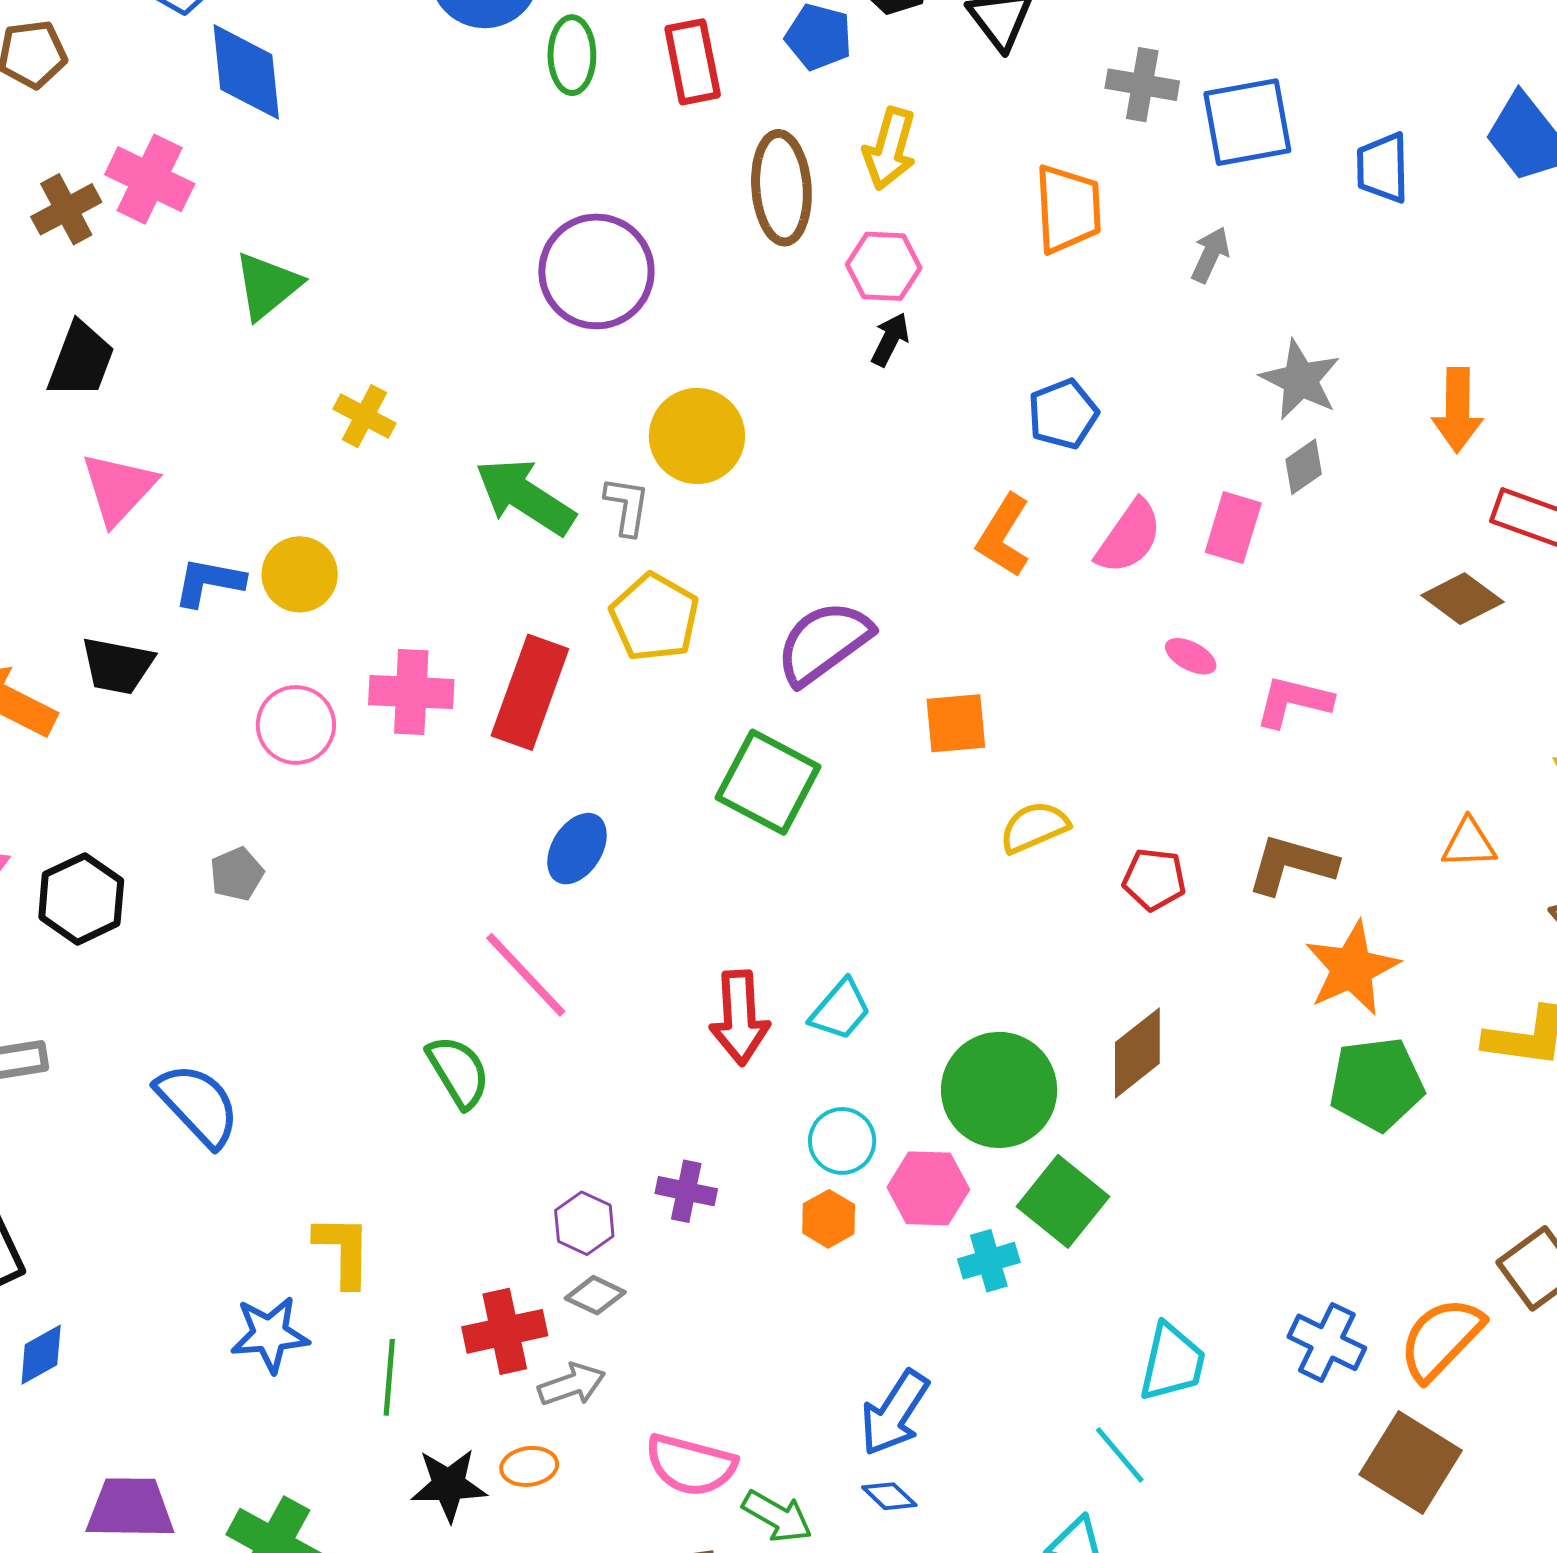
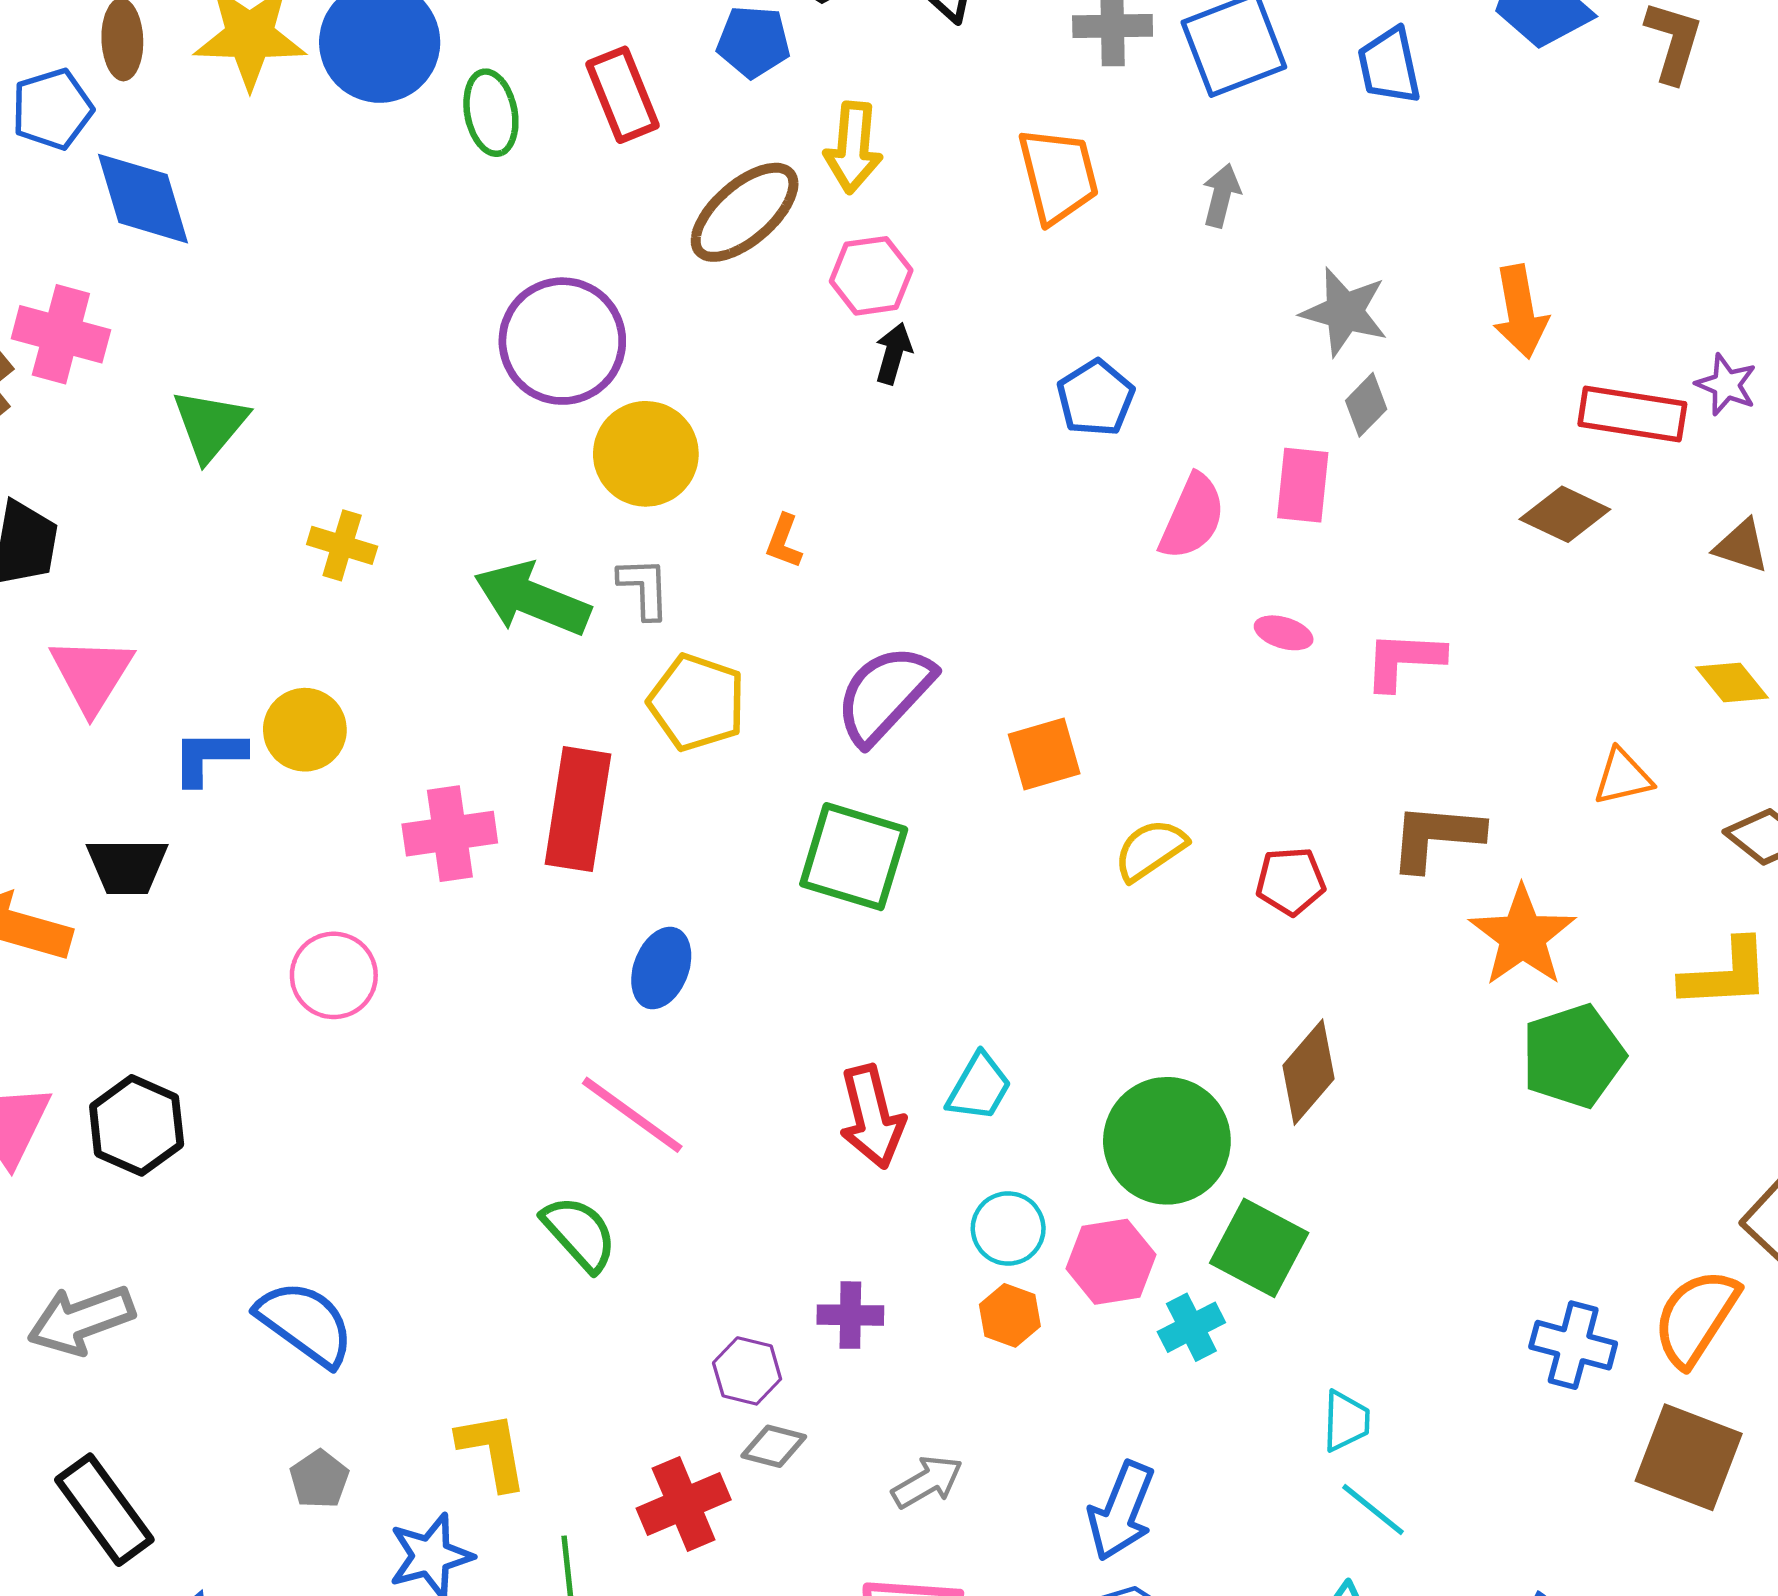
brown ellipse: (781, 188) -> (745, 212), turned 64
yellow circle: (697, 436) -> (646, 454), moved
orange L-shape: (1003, 536) -> (784, 541), moved, size x0.6
pink circle: (296, 725) -> (334, 975), moved
gray pentagon: (237, 874) -> (319, 1479), moved
cyan trapezoid: (1172, 1362) -> (1346, 1421), moved, size x0.7
gray arrow: (572, 1384) -> (927, 1482), moved

